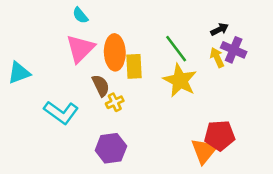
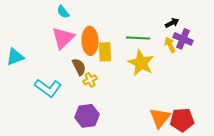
green line: (176, 49) -> (138, 38), turned -50
red pentagon: (220, 135) -> (182, 120), moved

